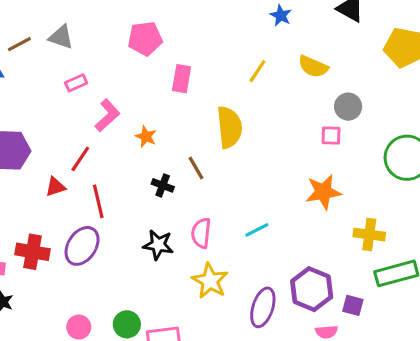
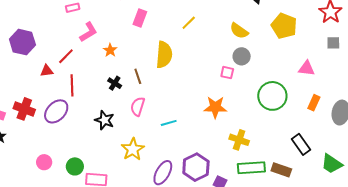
yellow semicircle: (313, 67) -> (239, 31), moved
pink semicircle: (201, 233) -> (138, 107), moved

